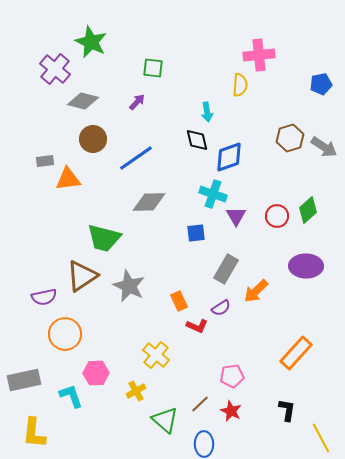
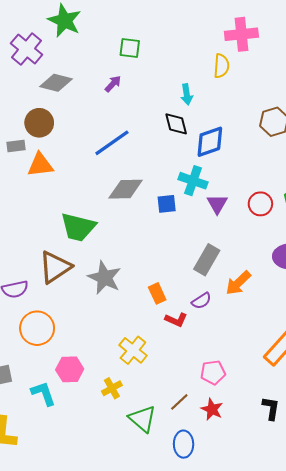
brown circle: (93, 139) -> (39, 123), moved
blue square: (196, 233) -> (167, 204), moved

